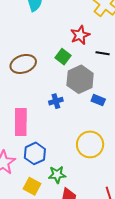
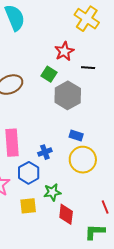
blue rectangle: (98, 100) -> (76, 135), moved
blue cross: (56, 101) -> (45, 152), moved
yellow square: (32, 186) -> (28, 206), turned -30

